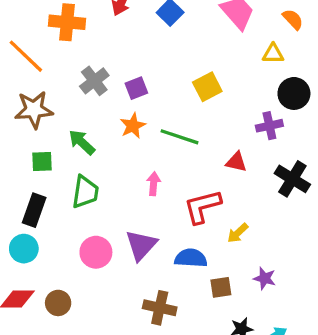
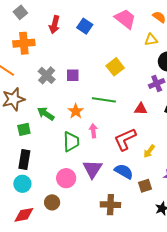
purple square: (136, 88) -> (73, 75), turned 32
orange star: (133, 126) -> (76, 111), moved
green trapezoid: (85, 192) -> (71, 142), moved
blue semicircle: (191, 258) -> (124, 171), turned 36
brown circle: (58, 303) -> (52, 202), moved

